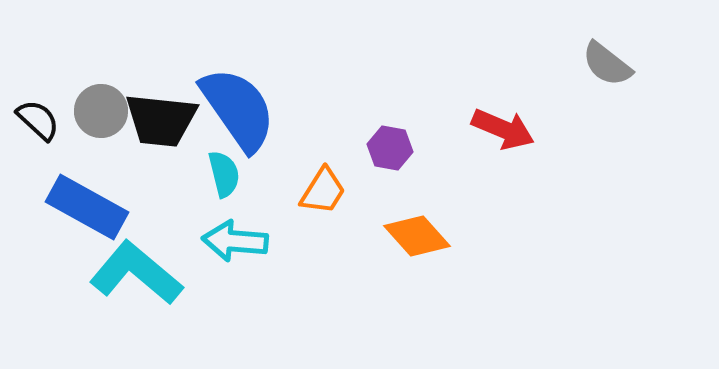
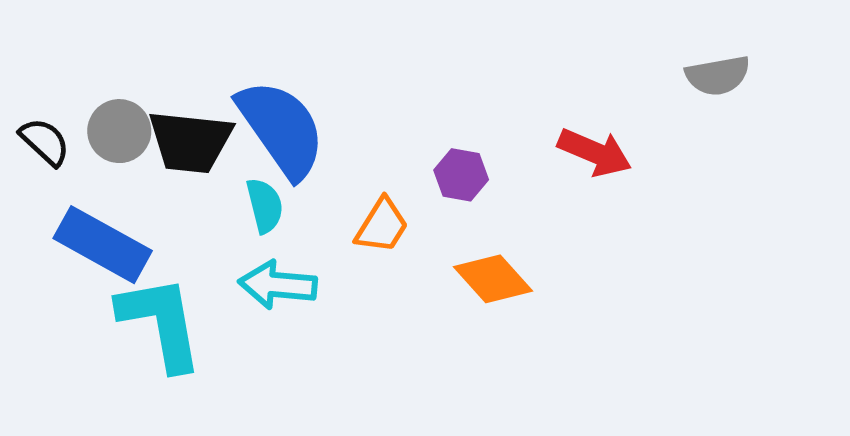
gray semicircle: (607, 64) -> (718, 75), turned -48
cyan L-shape: (136, 273) -> (161, 323), turned 40

